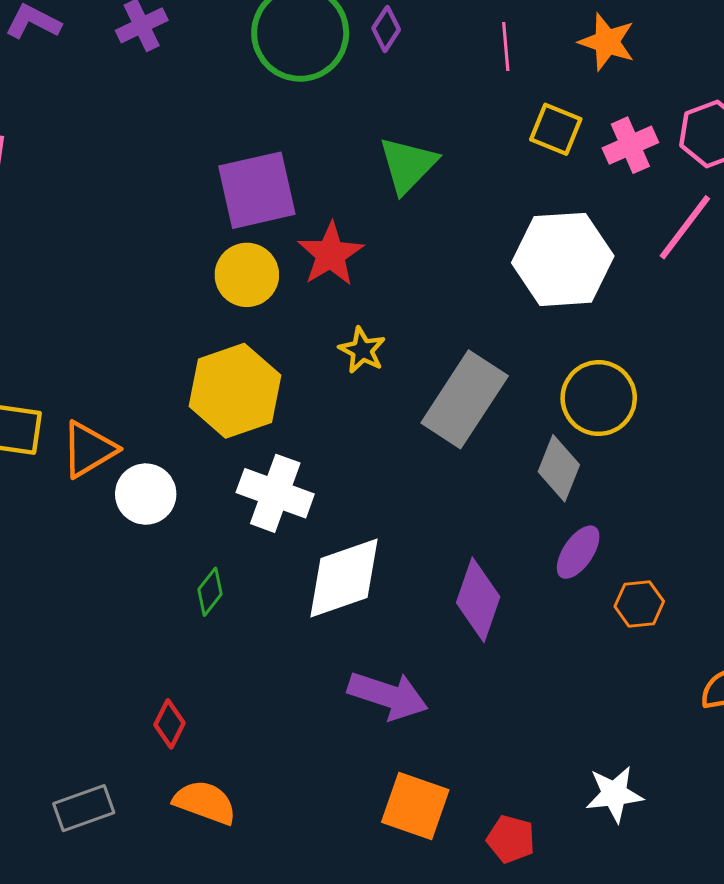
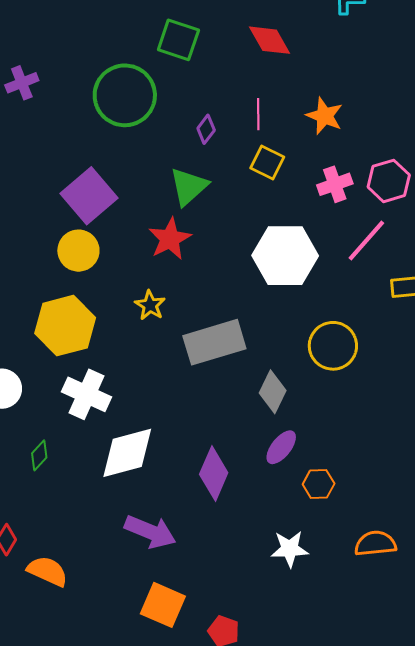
purple diamond: (386, 29) -> (206, 129), moved
yellow square: (556, 129) -> (267, 163), moved
purple square: (257, 190) -> (89, 196), turned -32
red star: (330, 254) -> (170, 239), moved
yellow circle: (599, 398) -> (333, 346), moved
gray rectangle: (465, 399) -> (214, 342), turned 36
white star: (614, 794) -> (290, 549), moved
orange semicircle: (205, 802) -> (48, 571), moved

